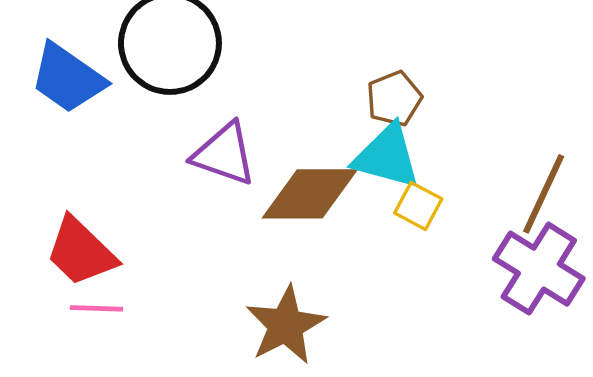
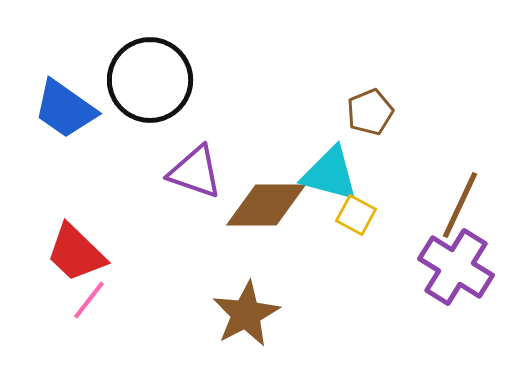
brown pentagon: (394, 99) -> (370, 112), moved
pink line: (96, 308) -> (89, 300), turned -54

